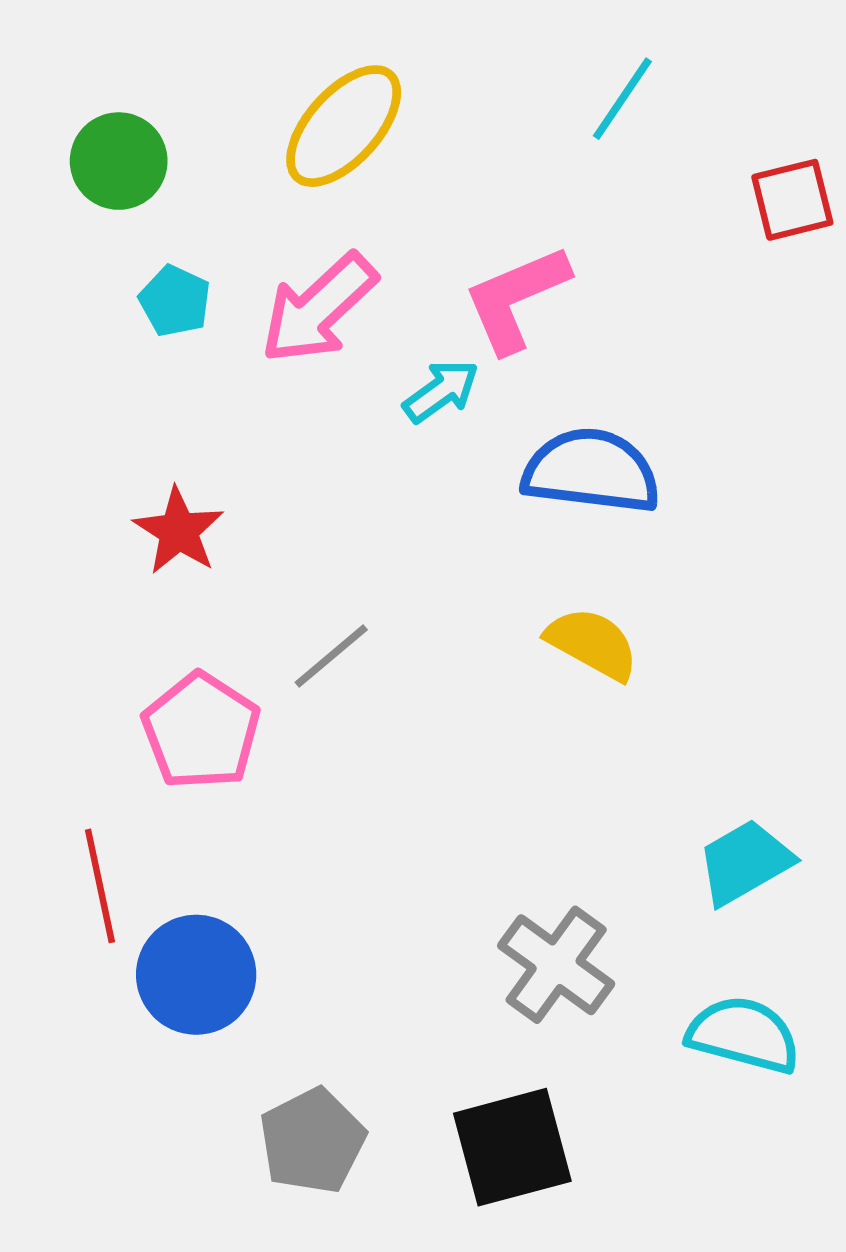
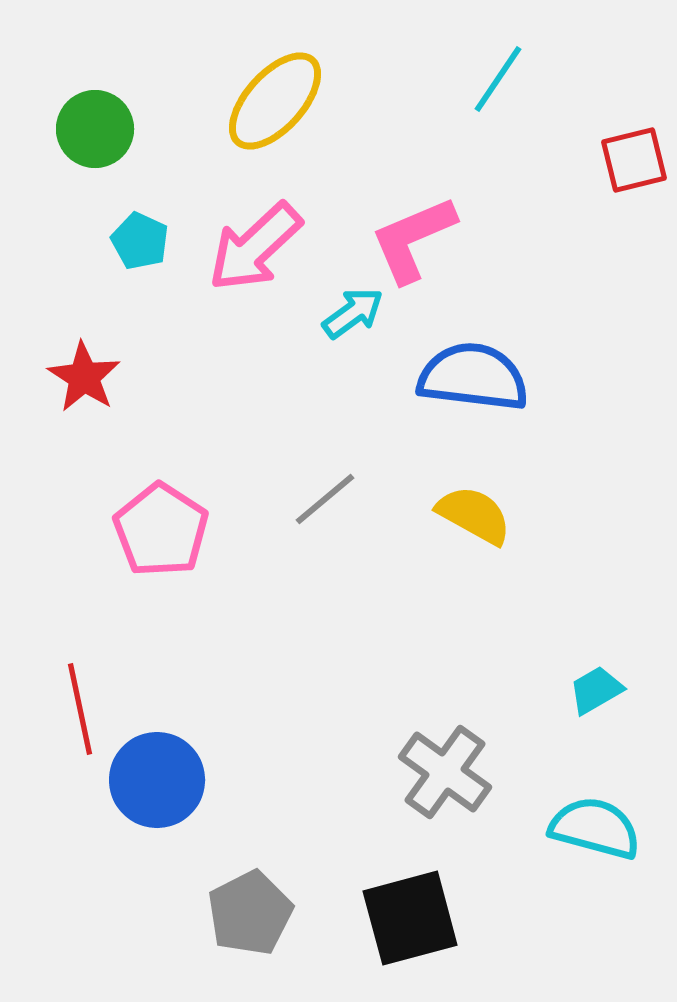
red star: (179, 531) -> (84, 377), moved
gray line: (331, 656) -> (325, 499), moved
pink pentagon: (201, 731) -> (161, 530), moved
cyan trapezoid: (745, 862) -> (596, 690), size x0.7

